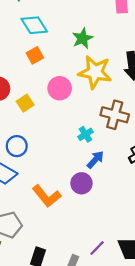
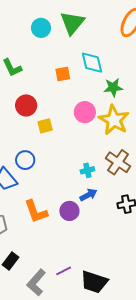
cyan diamond: (34, 25) -> (92, 63), moved
orange square: (35, 55) -> (63, 74), moved
pink circle: (60, 88) -> (85, 112), moved

